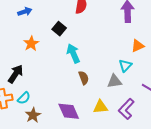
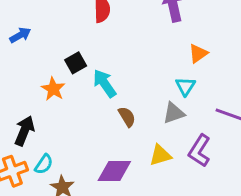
black square: (59, 29) -> (76, 63), moved, turned 32
orange star: (31, 44) -> (53, 89), moved
purple diamond: (69, 111) -> (114, 171), turned -55

